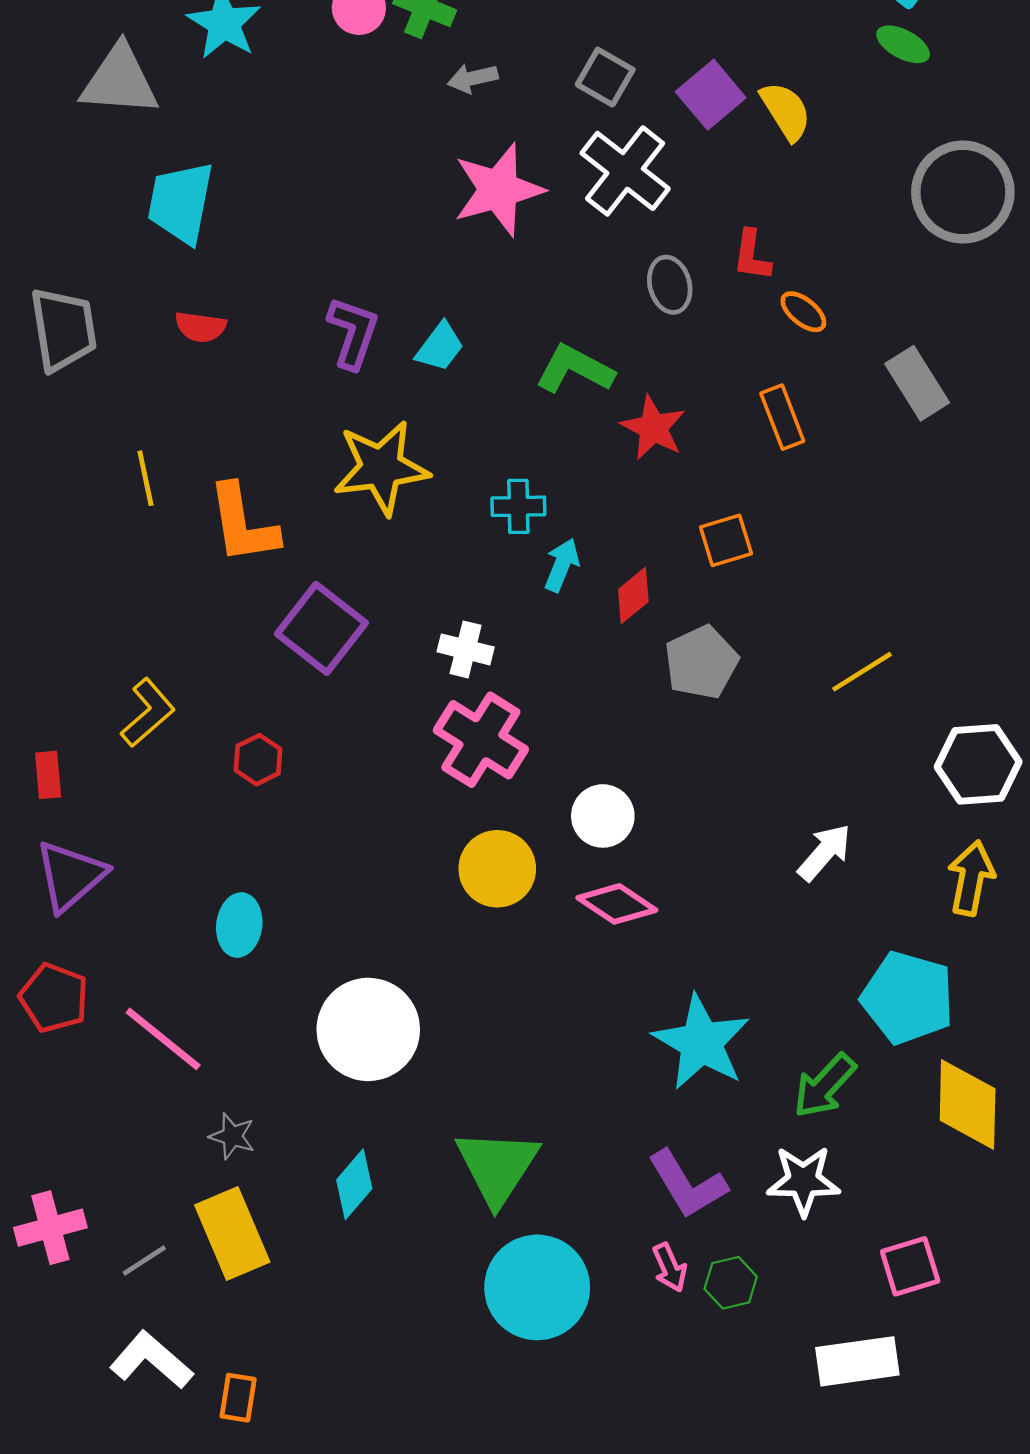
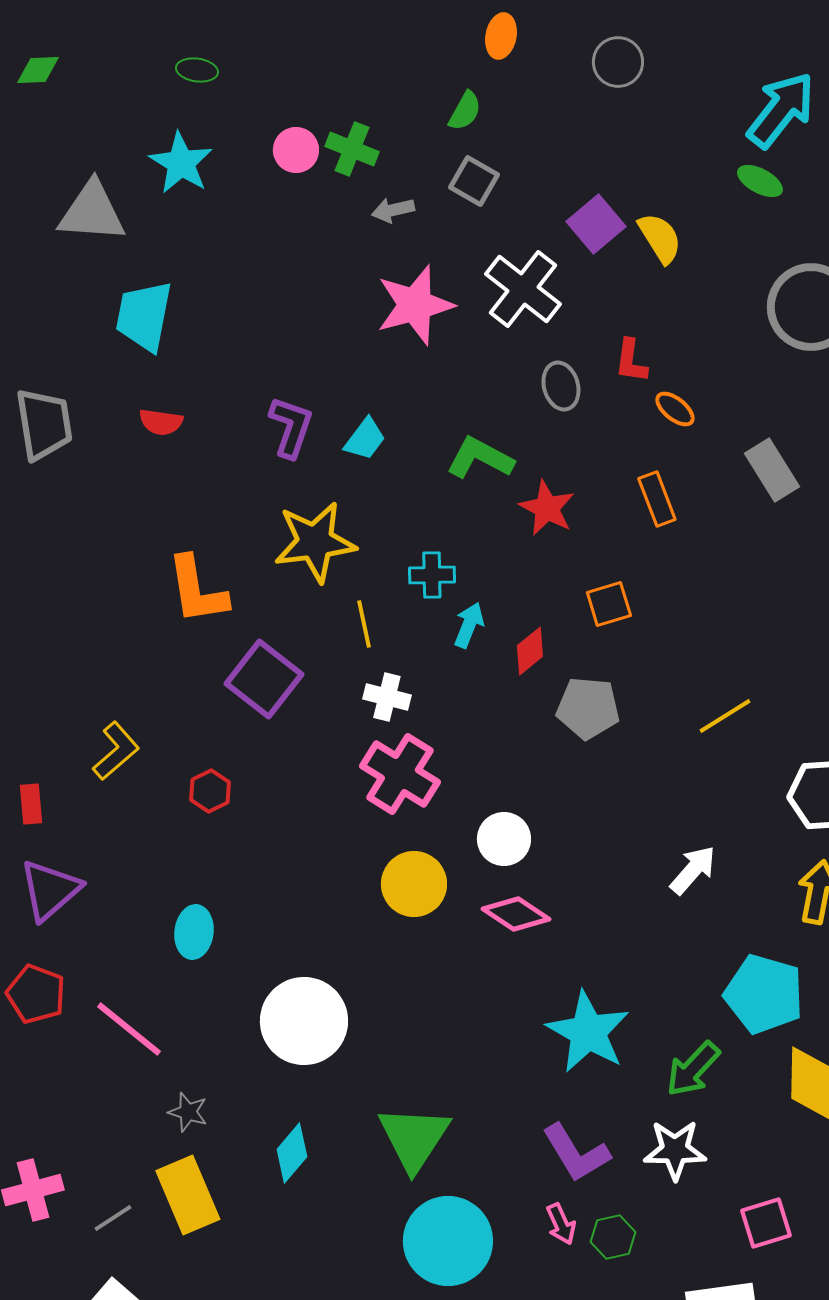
gray square: (605, 77) -> (474, 181), moved
yellow line: (145, 478) -> (364, 624), moved
gray pentagon: (701, 662) -> (588, 708), turned 30

